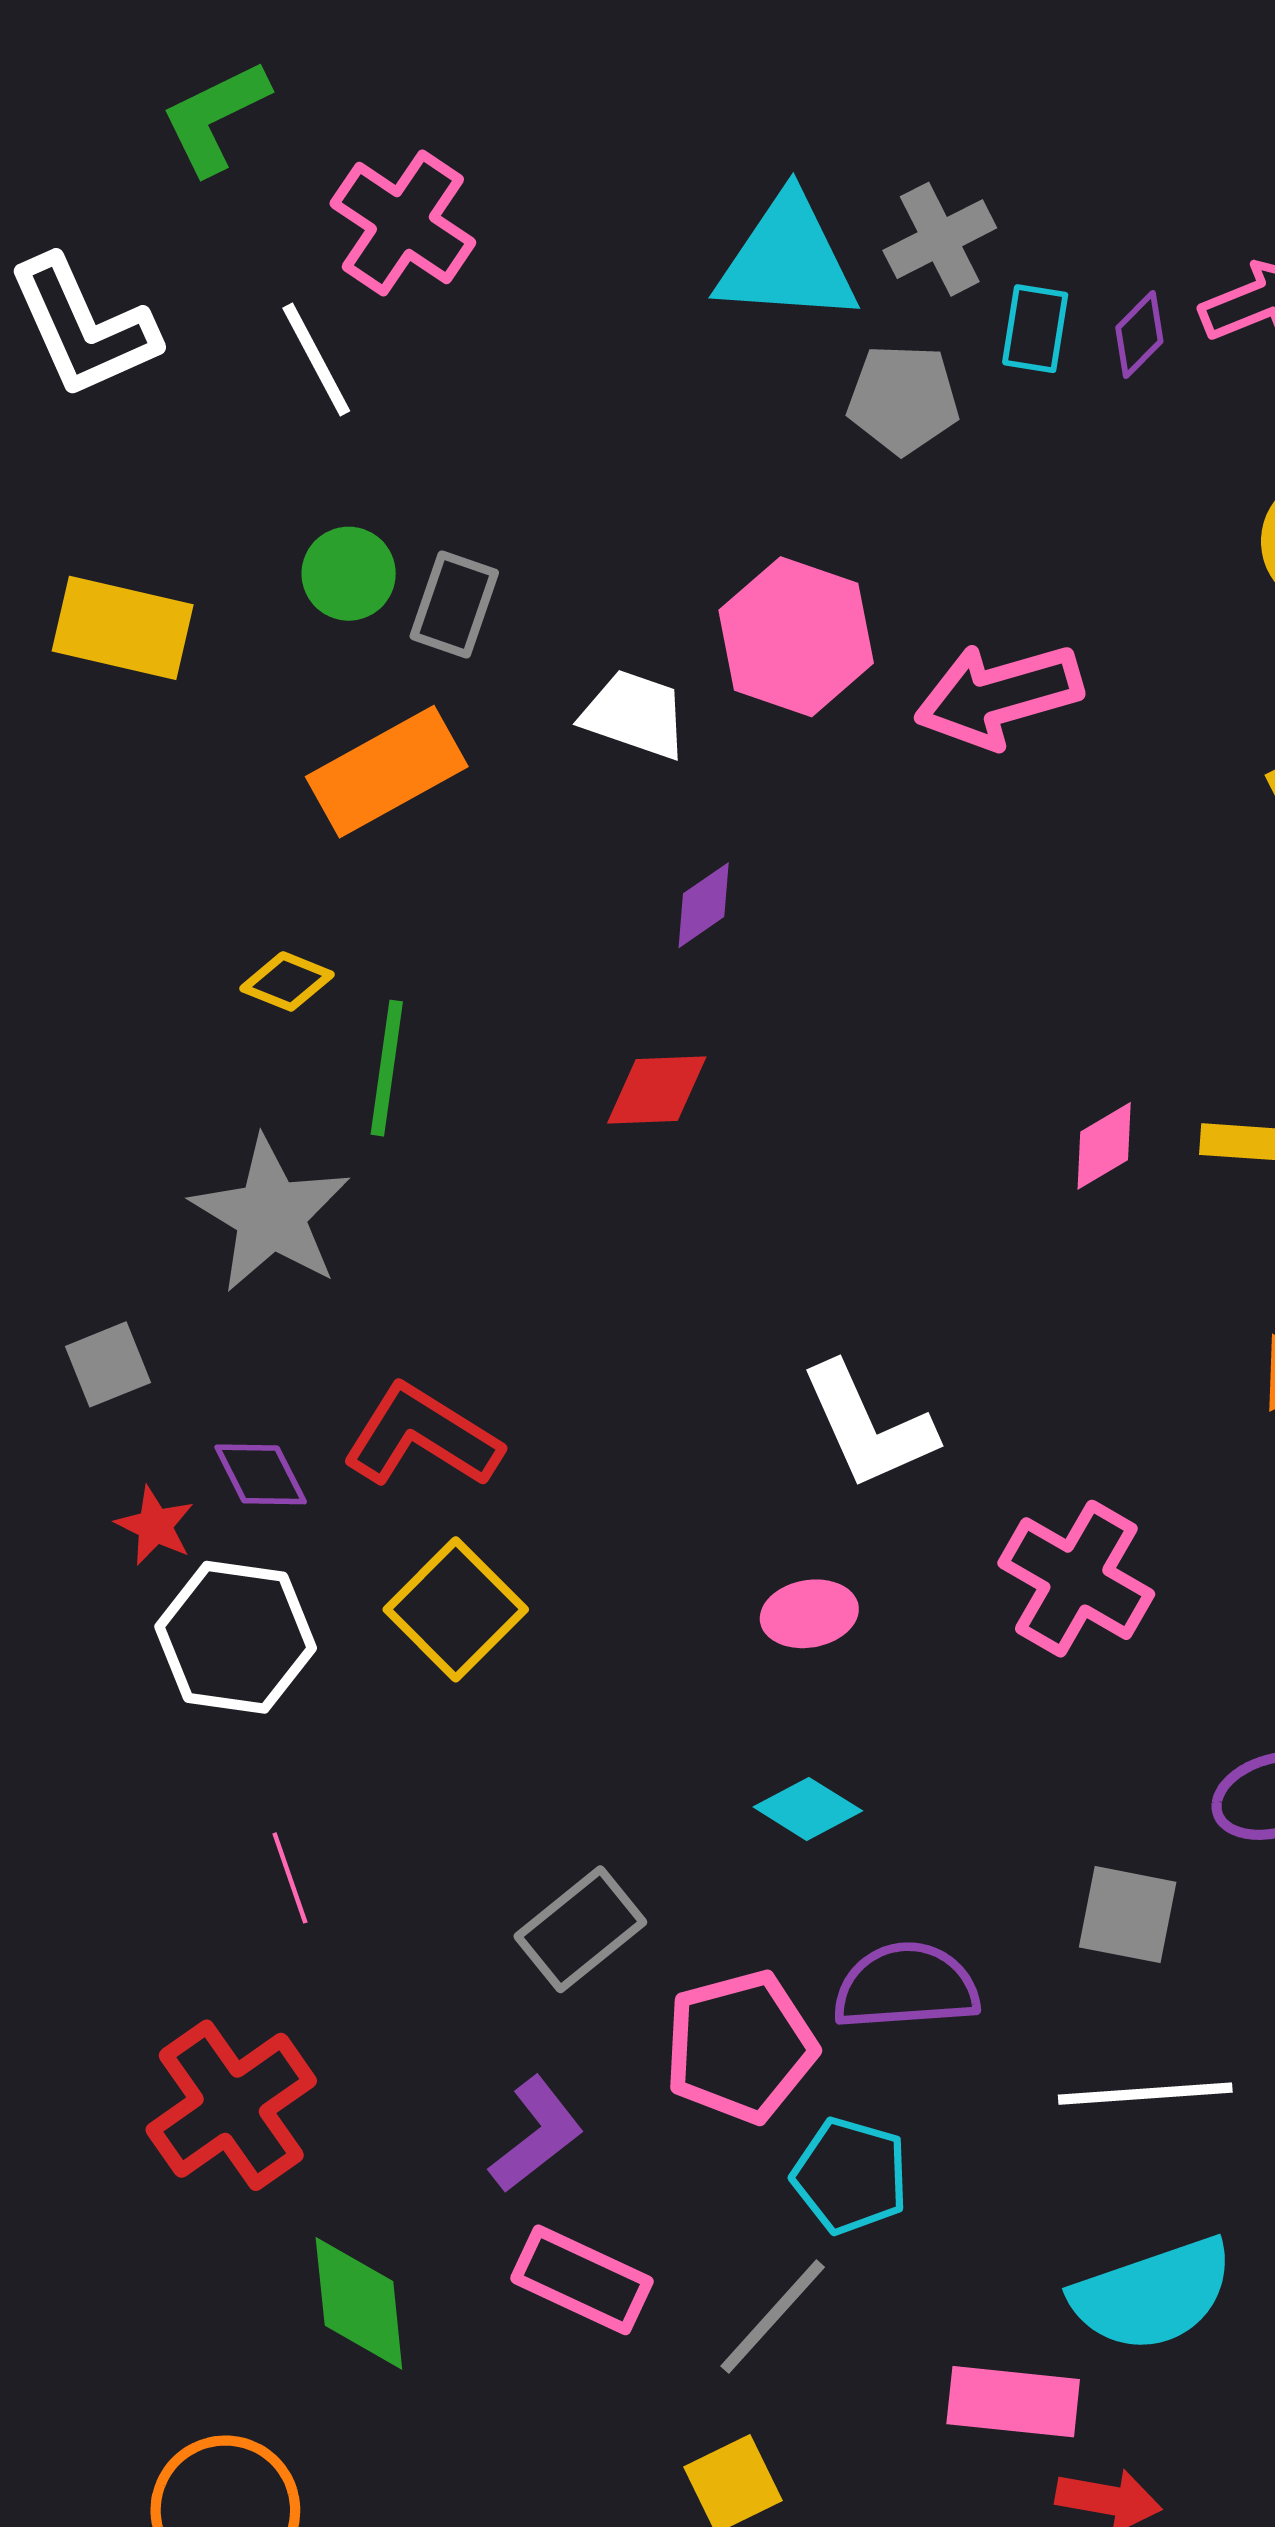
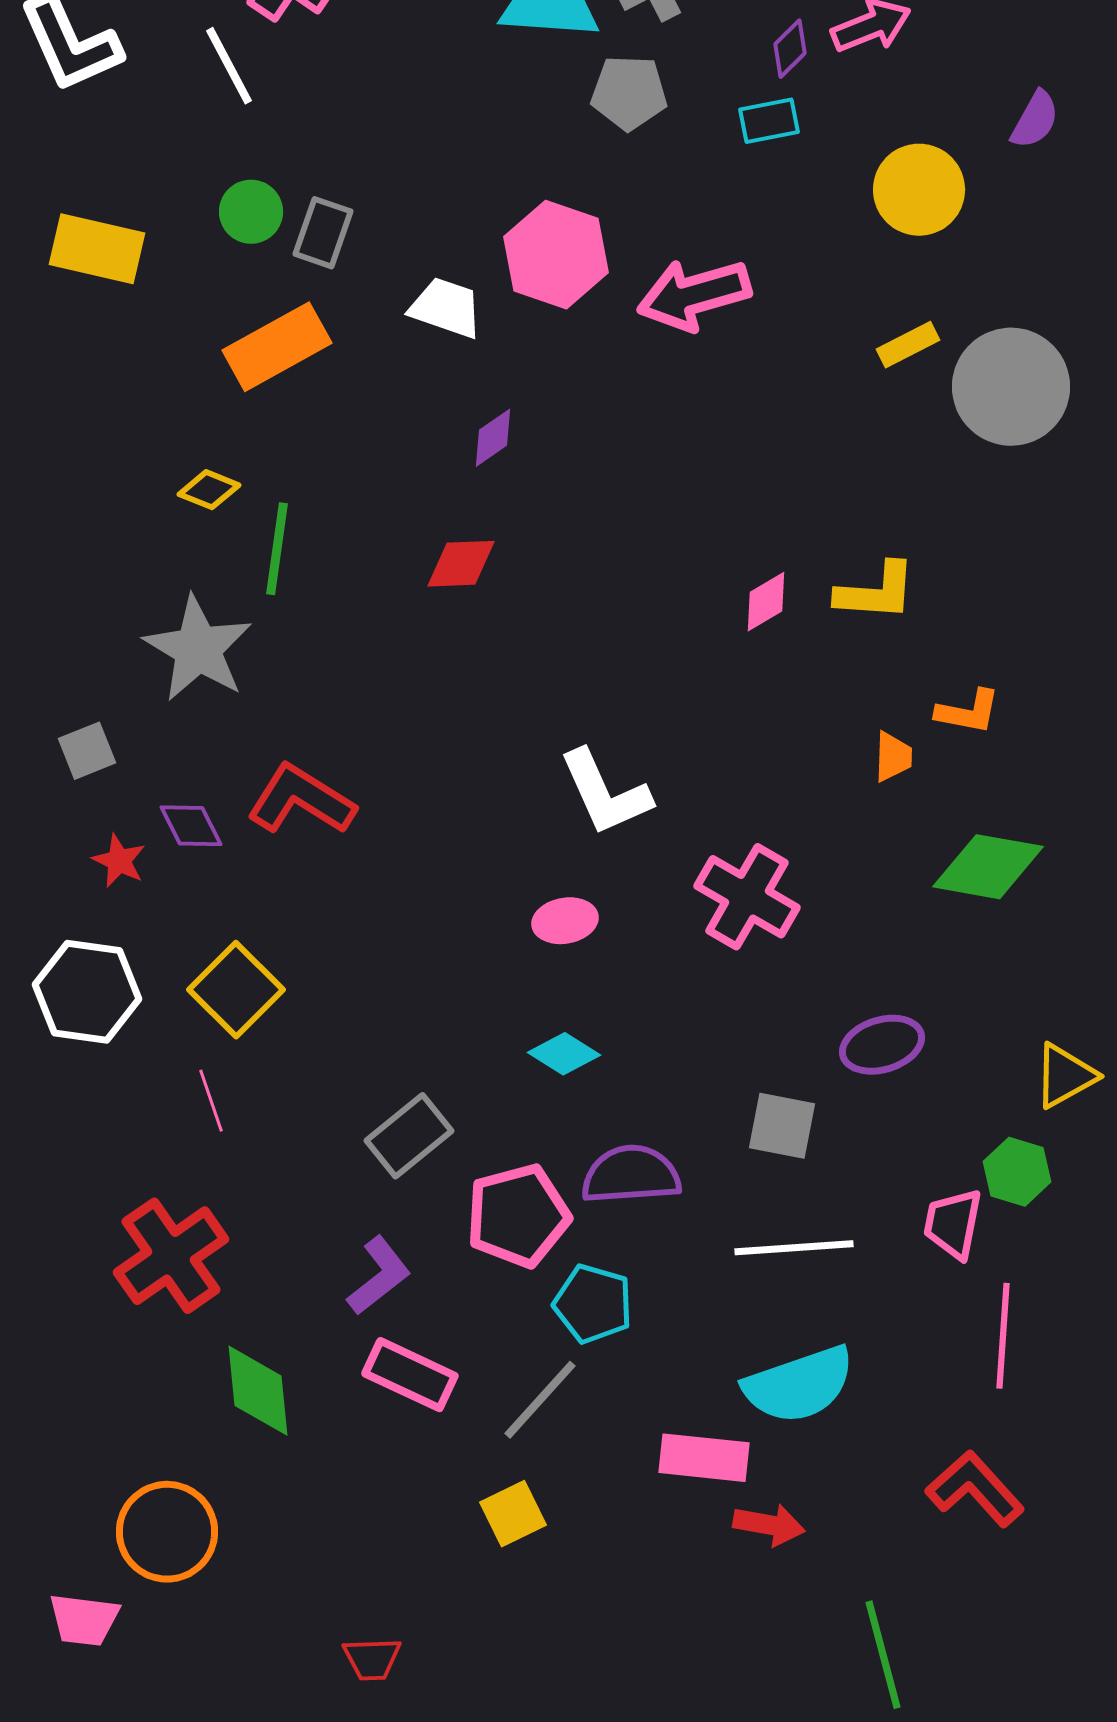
cyan rectangle: (1035, 329) -> (769, 121), moved, turned 70
yellow square: (456, 1609) -> (236, 990), moved
white hexagon: (236, 1637) -> (87, 992), moved

